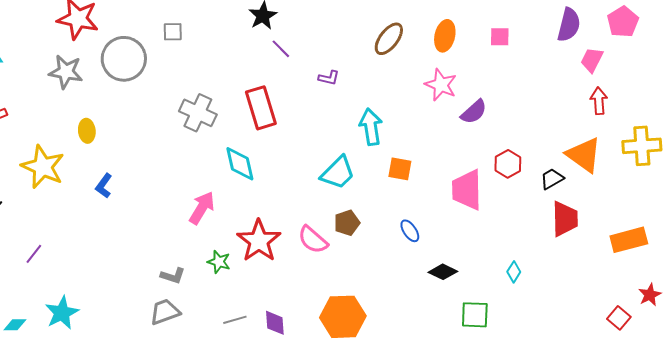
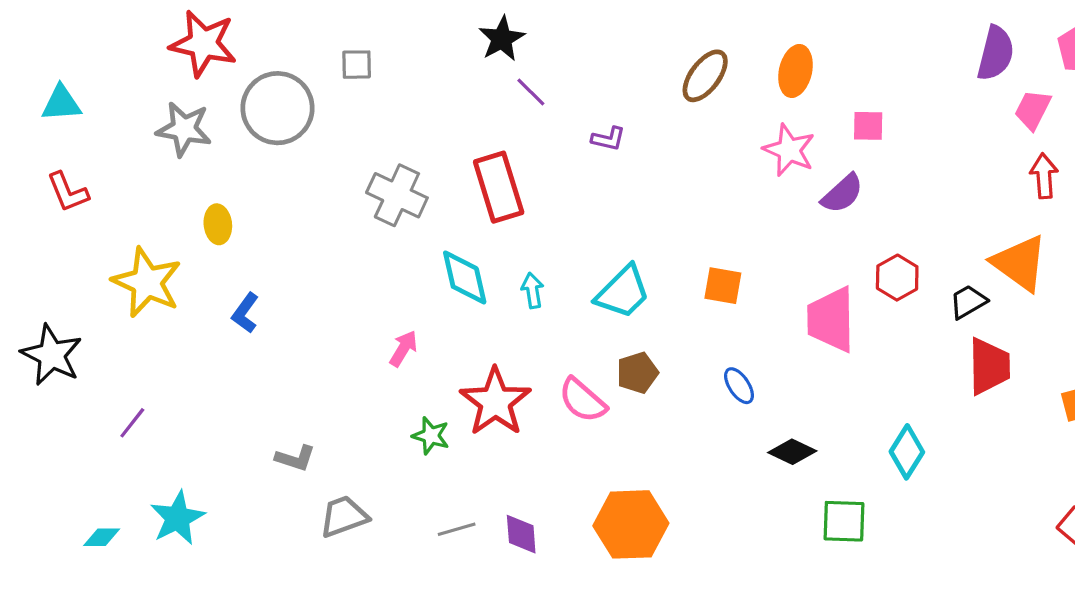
pink square: (500, 37) -> (868, 126), moved
cyan arrow: (371, 127) -> (532, 290), moved, size x0.6
pink arrow: (202, 208) -> (403, 349), size x0.7
cyan diamond: (514, 272) -> (907, 452), size x1.5
gray L-shape: (173, 276) -> (295, 458), moved

